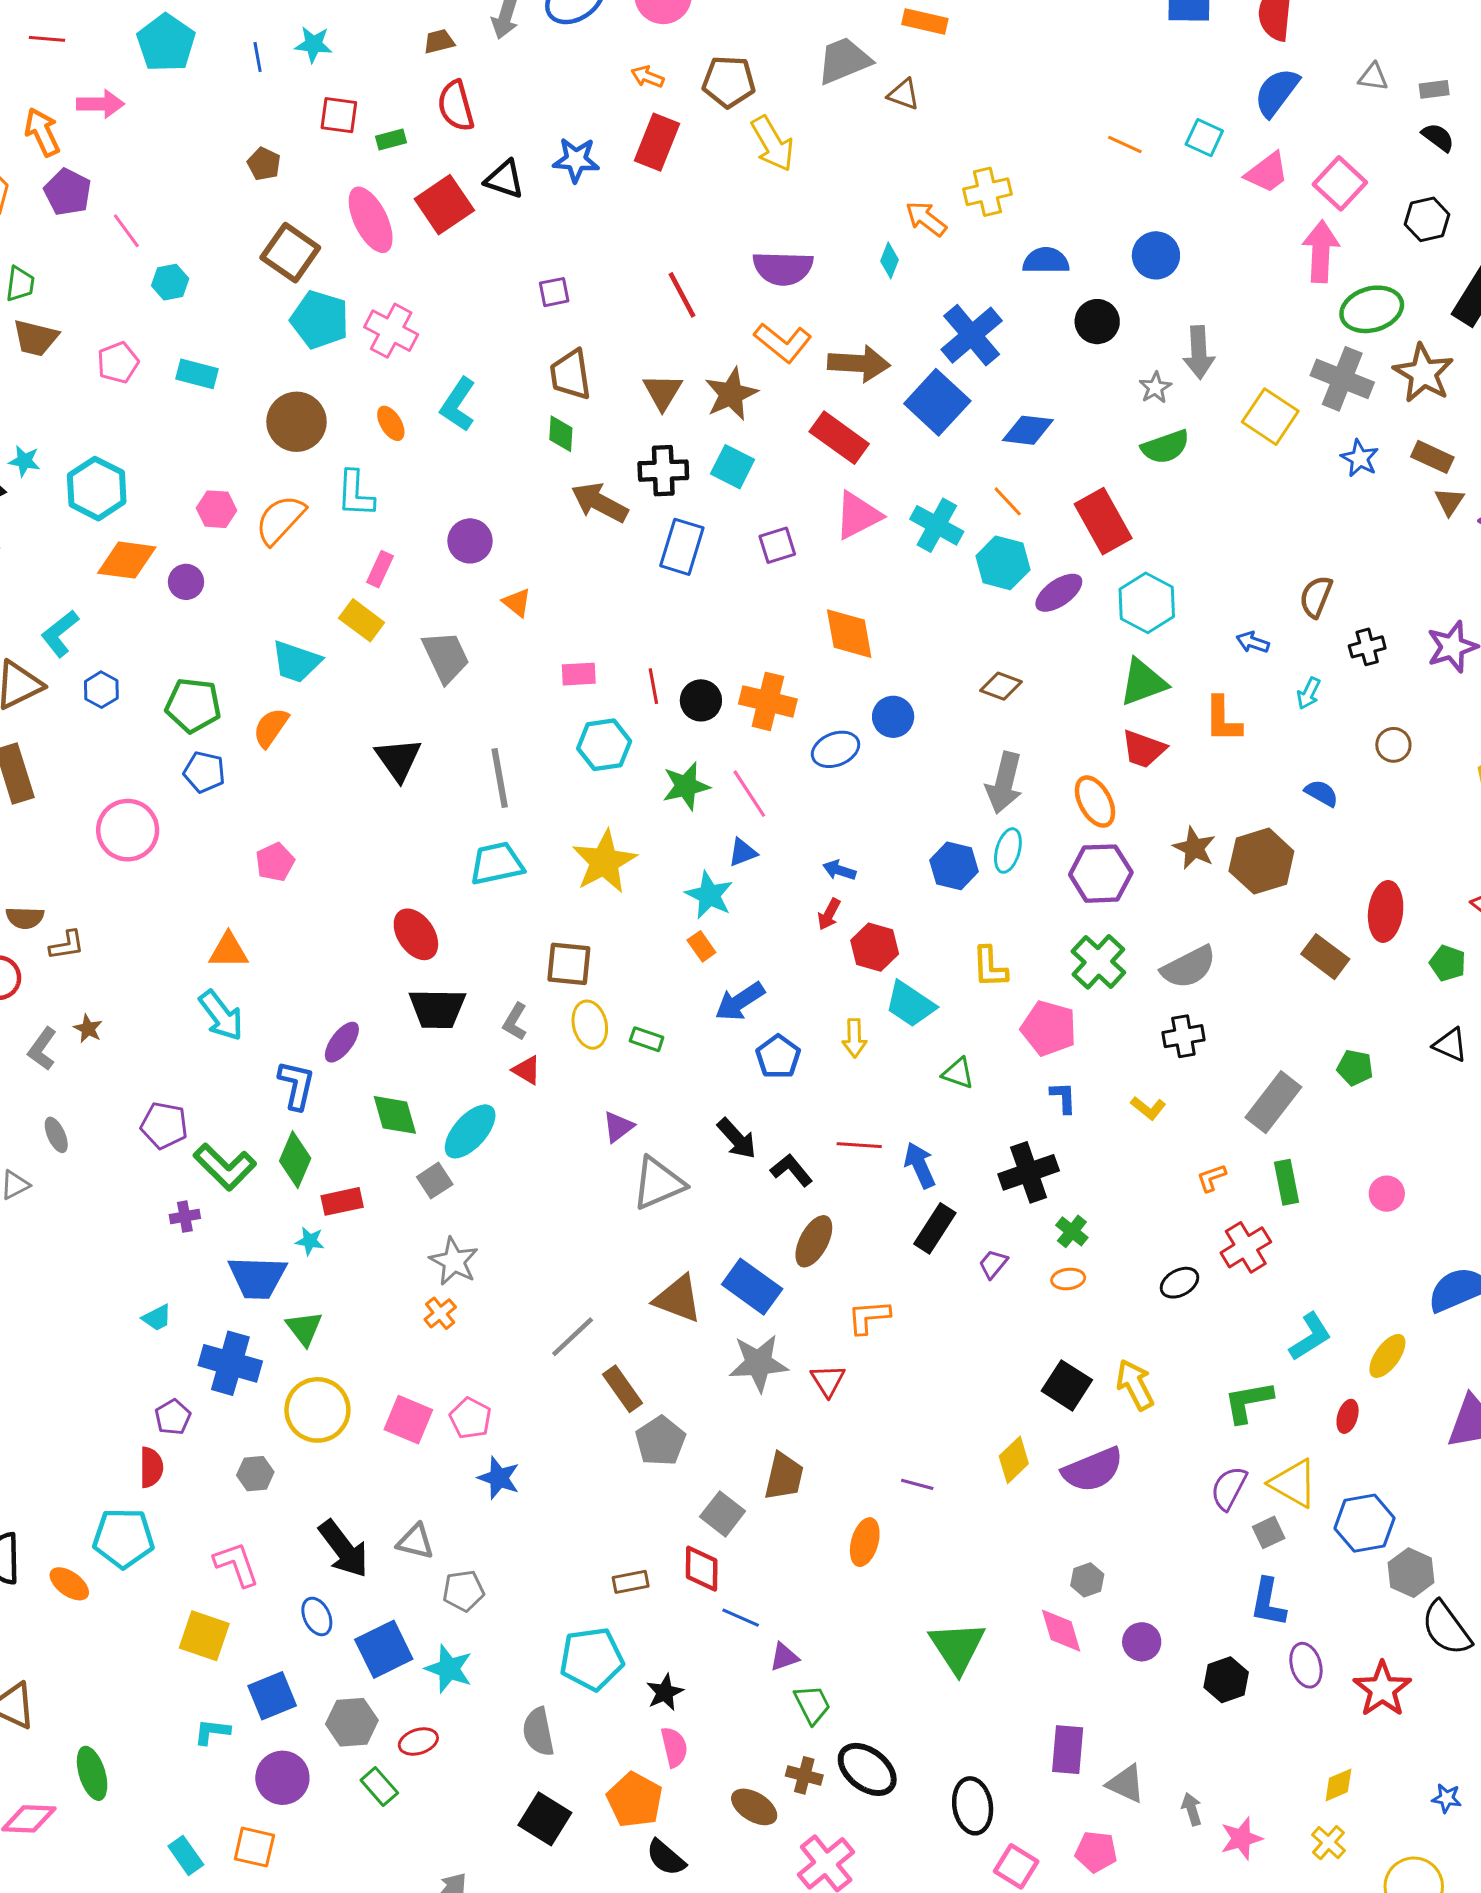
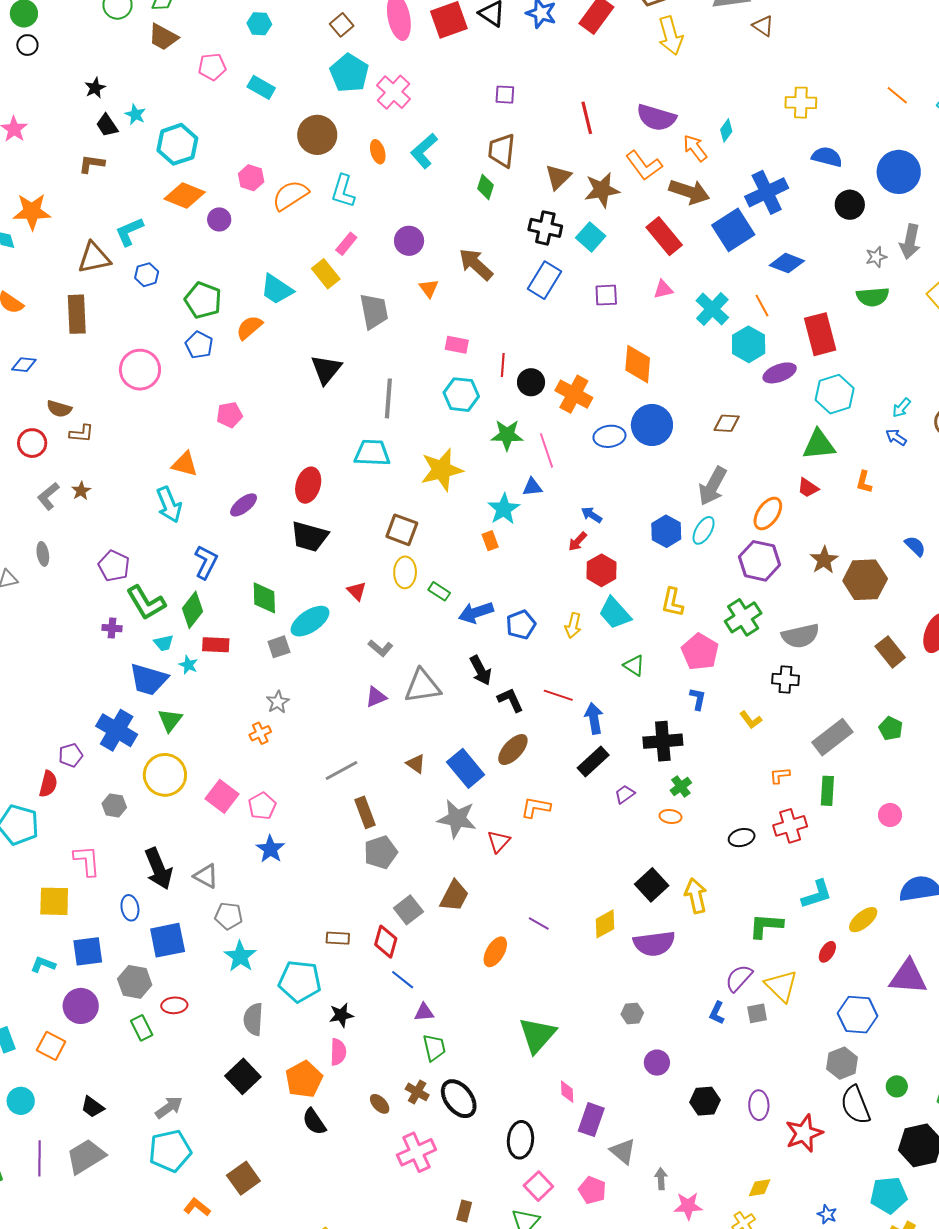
orange arrow: (926, 219) -> (695, 148), moved
brown square: (290, 253) -> (342, 25), size x0.6
blue circle: (1156, 255) -> (899, 172), size x1.4
brown arrow: (600, 503) -> (476, 264), moved
pink triangle: (858, 515) -> (663, 289), size x0.6
brown diamond: (1001, 686) -> (727, 423), turned -32
cyan arrow: (1309, 693) -> (901, 408), moved
blue circle: (893, 717) -> (652, 425), size x1.5
orange L-shape: (1223, 719) -> (864, 482), size x0.7
red trapezoid: (1144, 749) -> (808, 488), size x0.7
orange ellipse: (1095, 802) -> (768, 513), turned 48
red ellipse: (416, 934) -> (308, 485), turned 36
blue arrow: (740, 1001) -> (476, 613), moved
gray L-shape: (515, 1022) -> (380, 648), moved, turned -95
purple ellipse: (342, 1042) -> (244, 505), moved
purple triangle: (618, 1127) -> (376, 697), moved
gray star: (454, 1261) -> (278, 702), size x0.7
brown triangle: (678, 1299) -> (416, 764), size x0.6
cyan trapezoid: (157, 1318) -> (164, 643), moved
blue hexagon: (1364, 1523) -> (858, 1015), moved
blue L-shape: (1268, 1602) -> (717, 1013), moved, size x0.7
pink diamond: (1061, 1631) -> (567, 1092), moved, size x0.7
yellow square: (204, 1636) -> (54, 901), turned -32
cyan star: (449, 1669) -> (240, 956), moved
brown ellipse: (754, 1807) -> (380, 1104), size x0.7

